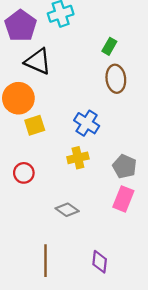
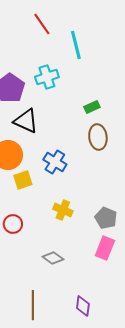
green rectangle: (109, 46) -> (92, 107), turned 35
blue cross: (87, 123) -> (55, 162), moved
yellow cross: (78, 158) -> (63, 210), turned 36

